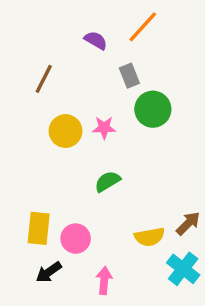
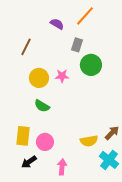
gray rectangle: (129, 76) -> (77, 45), turned 40
green semicircle: (108, 181) -> (42, 106), moved, turned -119

